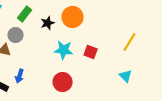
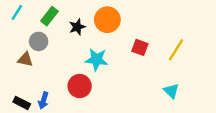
red square: (91, 52) -> (140, 47), moved
blue arrow: (20, 76) -> (43, 101), moved
red circle: (63, 82) -> (80, 86), moved

